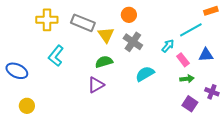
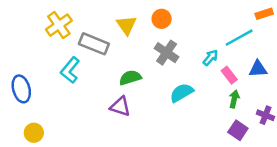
yellow cross: (47, 20) -> (59, 25), turned -35
gray rectangle: (83, 23) -> (94, 44), moved
yellow triangle: (106, 35) -> (126, 25), moved
blue ellipse: (17, 71) -> (21, 89), turned 50
green arrow: (187, 79) -> (234, 99), turned -72
purple triangle: (96, 85) -> (120, 106), turned 48

